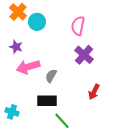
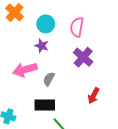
cyan circle: (37, 22) -> (46, 24), moved
purple star: (16, 47) -> (42, 46), moved

